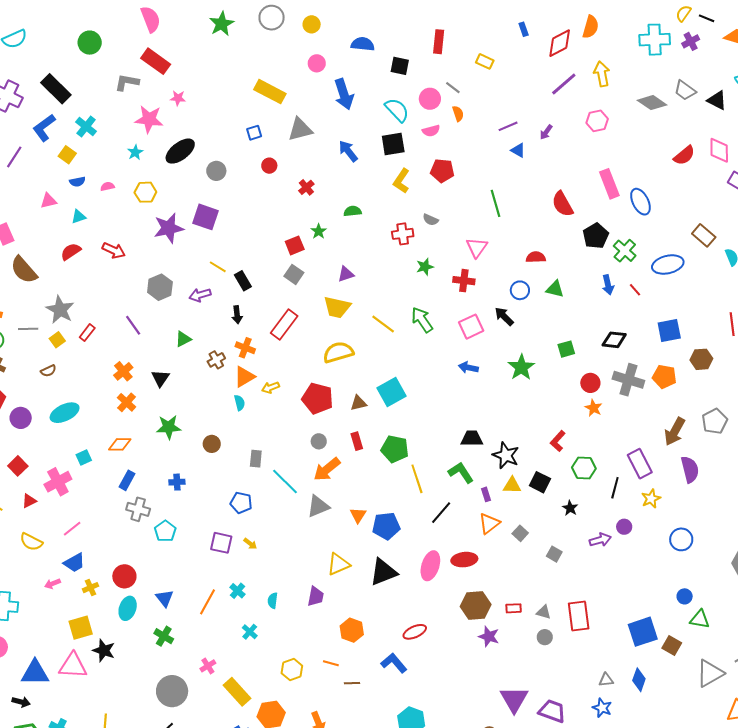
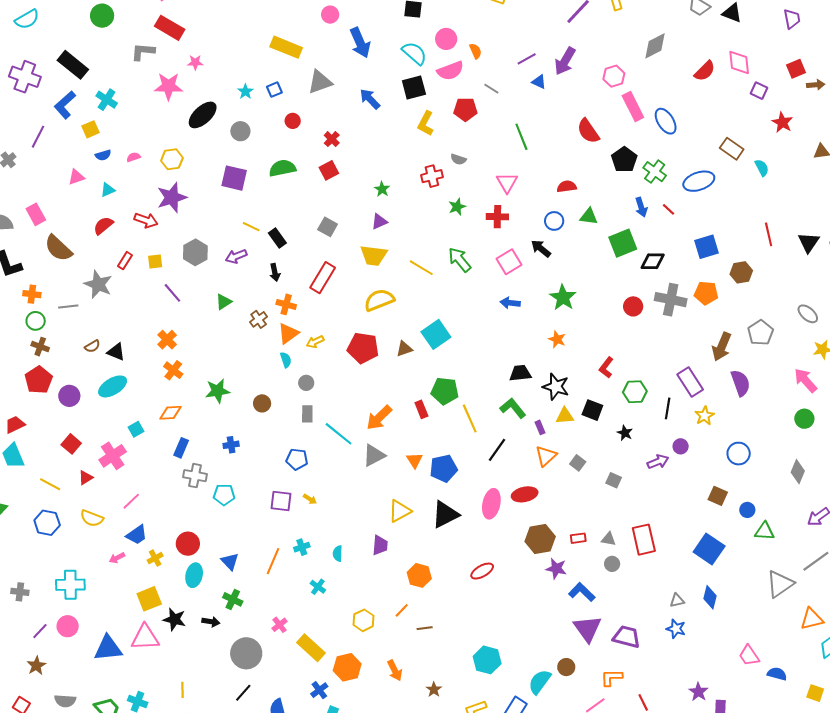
gray line: (453, 88) -> (491, 89), moved
gray diamond: (652, 103) -> (655, 46), moved, turned -56
pink hexagon: (597, 121) -> (614, 76), moved
pink semicircle: (431, 131) -> (450, 71), size x1.5
purple arrow: (546, 132) -> (565, 61), size x1.8
cyan star: (135, 152) -> (245, 92), moved
yellow square: (67, 155) -> (90, 129), turned 36
green semicircle: (353, 211) -> (282, 168), moved, size x1.5
purple star: (169, 228) -> (172, 197), moved
green star: (319, 231) -> (382, 189), moved
red square: (295, 245) -> (329, 170), moved
red rectangle: (87, 333) -> (125, 261), moved
yellow square: (57, 340) -> (155, 262), moved, turned 35
green square: (566, 349) -> (623, 243), moved, size x1.6
black triangle: (160, 378) -> (116, 352), moved, turned -36
orange star: (594, 408) -> (557, 339), moved
gray circle: (319, 441) -> (306, 383), moved
red rectangle: (357, 441) -> (421, 409), moved
cyan pentagon: (165, 531) -> (224, 495), turned -30
cyan cross: (238, 591) -> (302, 547), turned 35
blue square: (643, 632) -> (709, 549), turned -32
brown square: (672, 645) -> (718, 496), moved
orange line: (331, 663) -> (402, 610), turned -56
blue L-shape: (394, 663) -> (582, 592), moved
black arrow: (21, 702) -> (211, 622), moved

